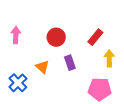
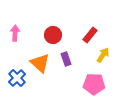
yellow arrow: (109, 58) -> (103, 55), turned 35
orange triangle: (42, 67) -> (40, 63), size x1.5

